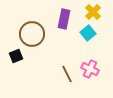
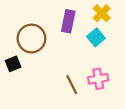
pink cross: (90, 69) -> (98, 79), turned -36

